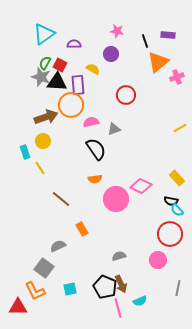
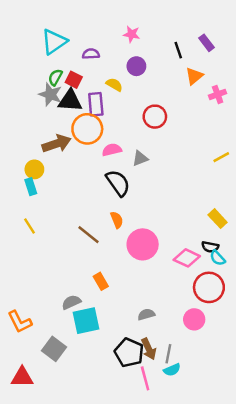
pink star: (117, 31) -> (132, 34), moved
purple rectangle: (168, 35) -> (206, 43), turned 48
orange triangle: (158, 62) -> (194, 76), size x0.7
yellow circle: (43, 141) -> (34, 169), moved
yellow line: (40, 168) -> (29, 226), moved
orange semicircle: (95, 179) -> (117, 220), turned -104
pink diamond: (141, 186) -> (187, 258), moved
brown line: (61, 199) -> (88, 235), moved
gray square: (44, 268) -> (54, 349), moved
gray line: (178, 288) -> (168, 354), moved
cyan square: (70, 289) -> (86, 321), moved, size x1.6
orange L-shape: (35, 291) -> (20, 322), moved

